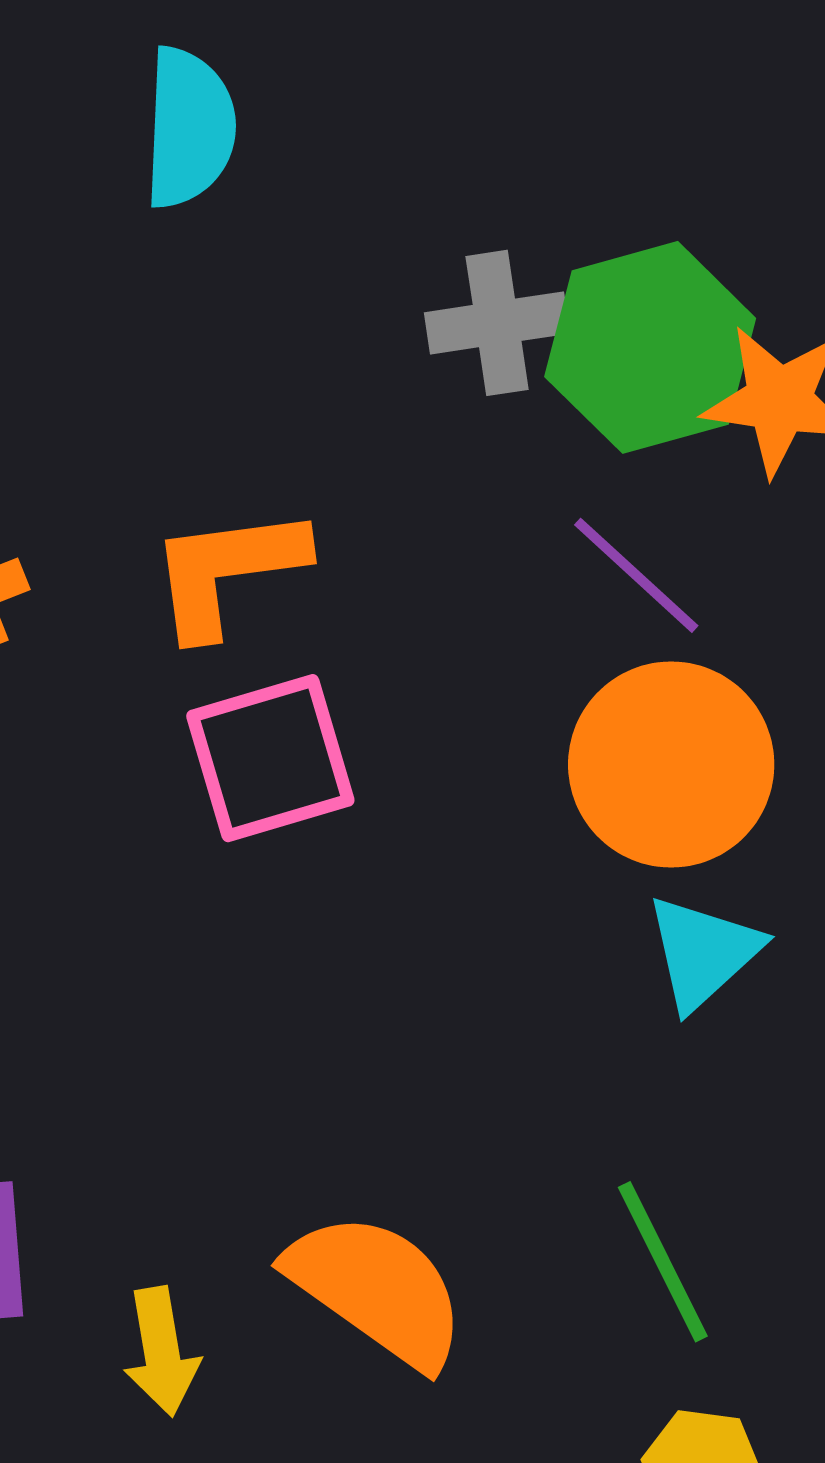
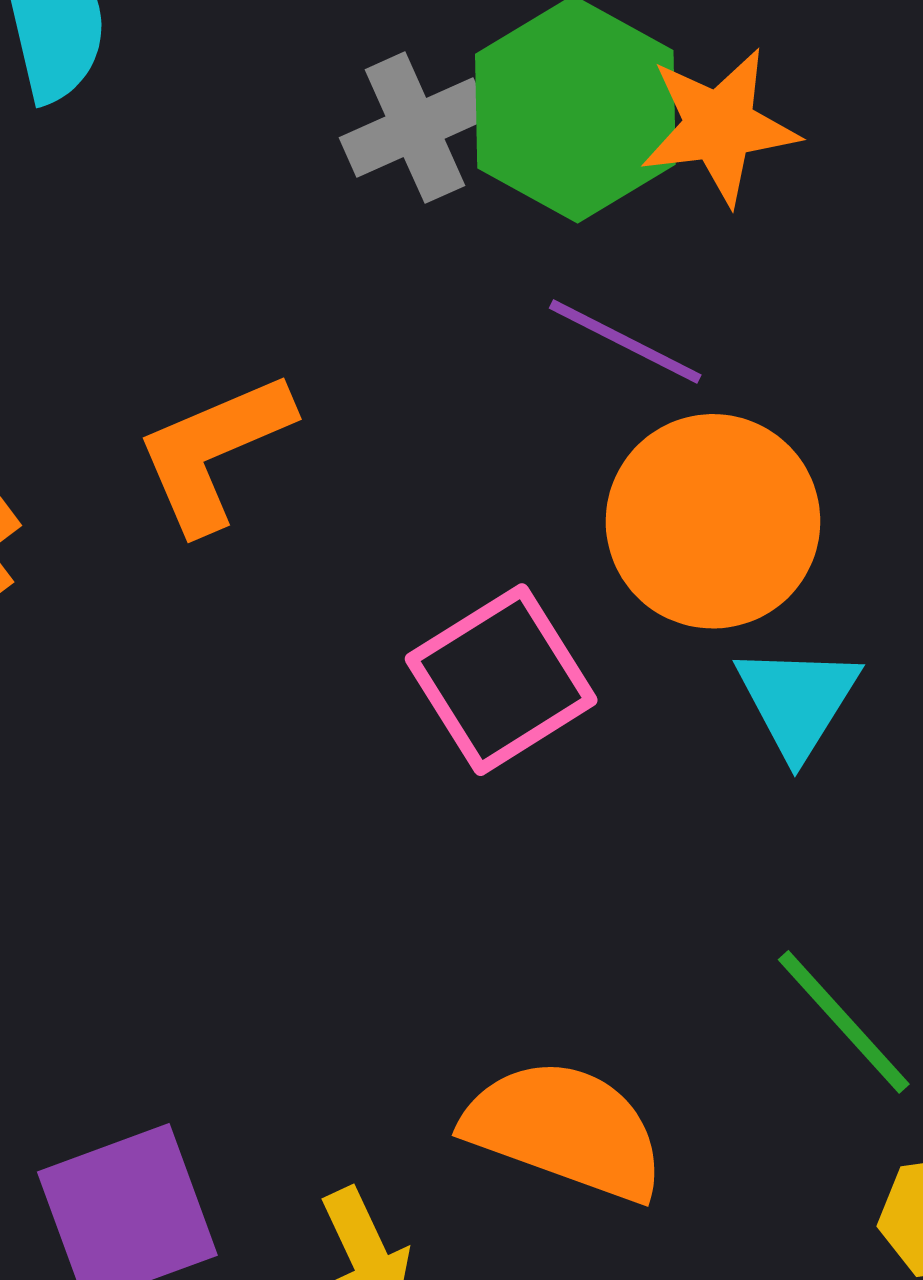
pink square: (270, 758) -> (501, 680), moved

